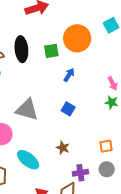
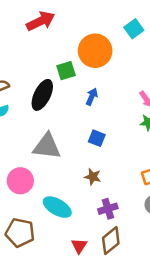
black ellipse: (21, 49) -> (42, 95), moved, turned 40
brown star: (63, 148) -> (93, 177), moved
purple cross: (80, 173) -> (108, 209), moved

